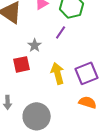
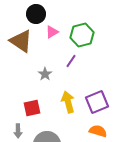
red square: (22, 64) -> (32, 108), moved

